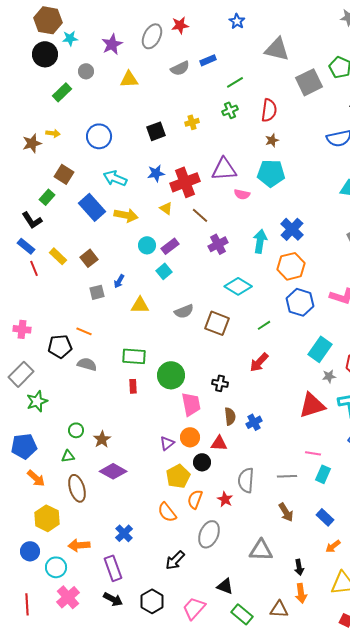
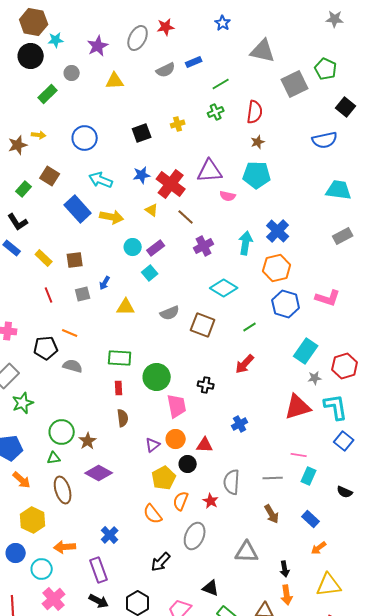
red cross: (185, 182) -> (171, 184), turned -32
green rectangle: (47, 197) -> (24, 189), moved
brown square: (89, 258) -> (75, 260), turned 30
red line: (34, 268) -> (49, 295), moved
brown semicircle: (230, 416) -> (123, 418), moved
green circle: (76, 430) -> (62, 432), size x1.6

